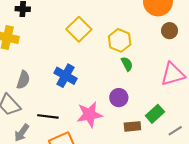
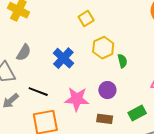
yellow square: (79, 29) -> (86, 18), size x0.7
yellow hexagon: (120, 40) -> (103, 48), moved
brown rectangle: (132, 126) -> (105, 119), moved

